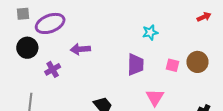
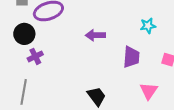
purple arrow: (80, 49) -> (95, 35), moved
purple cross: (53, 69) -> (35, 56), moved

